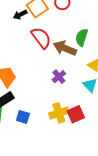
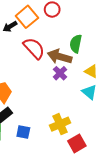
purple cross: (59, 77) -> (60, 73), moved
red square: (76, 114) -> (77, 143), moved

